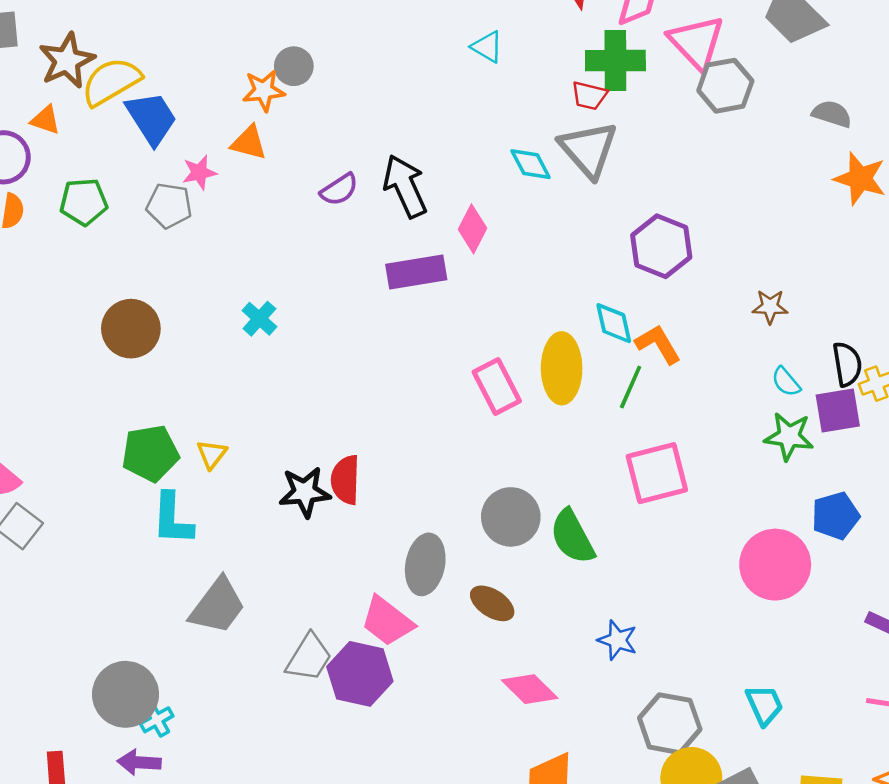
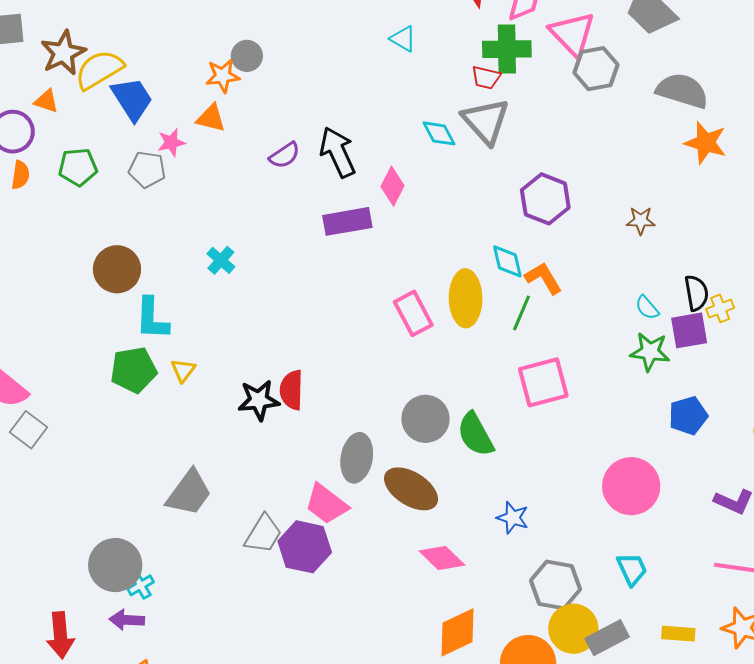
gray semicircle: (832, 114) -> (682, 91), size x1.6
brown star: (770, 307) -> (641, 221), moved
cyan L-shape: (172, 519) -> (152, 319), moved
pink circle: (775, 565) -> (631, 486), moved
brown ellipse: (492, 603) -> (411, 489), size x1.5

